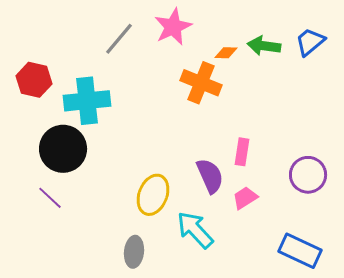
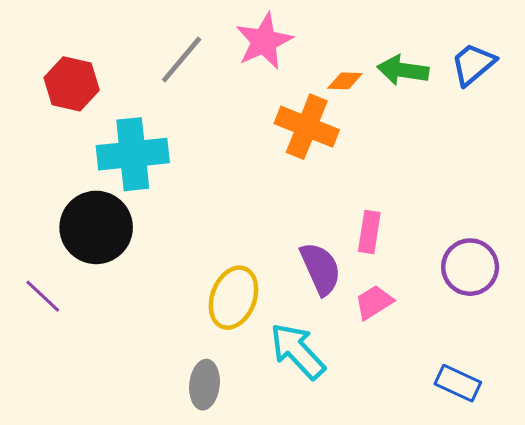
red hexagon: (34, 80) -> (72, 84), moved
purple line: (50, 198) -> (43, 296), moved
blue rectangle: (300, 251) -> (458, 383), size x0.7

